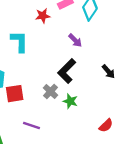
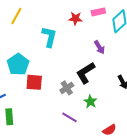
green star: (70, 101) -> (90, 102), moved
purple line: (31, 125) -> (70, 117), moved

